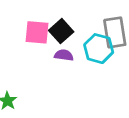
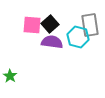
purple semicircle: (64, 55) -> (52, 42), size x1.5

